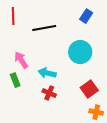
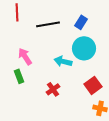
blue rectangle: (86, 16) -> (81, 22), moved
cyan arrow: (47, 73) -> (63, 61), moved
red cross: (49, 93) -> (53, 89), turned 32

